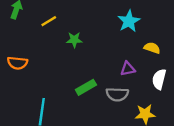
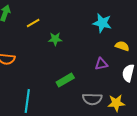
cyan star: (129, 21) -> (102, 23), turned -30
gray semicircle: (117, 94) -> (92, 99), moved

